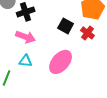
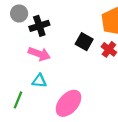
pink ellipse: (61, 62) -> (68, 103), moved

